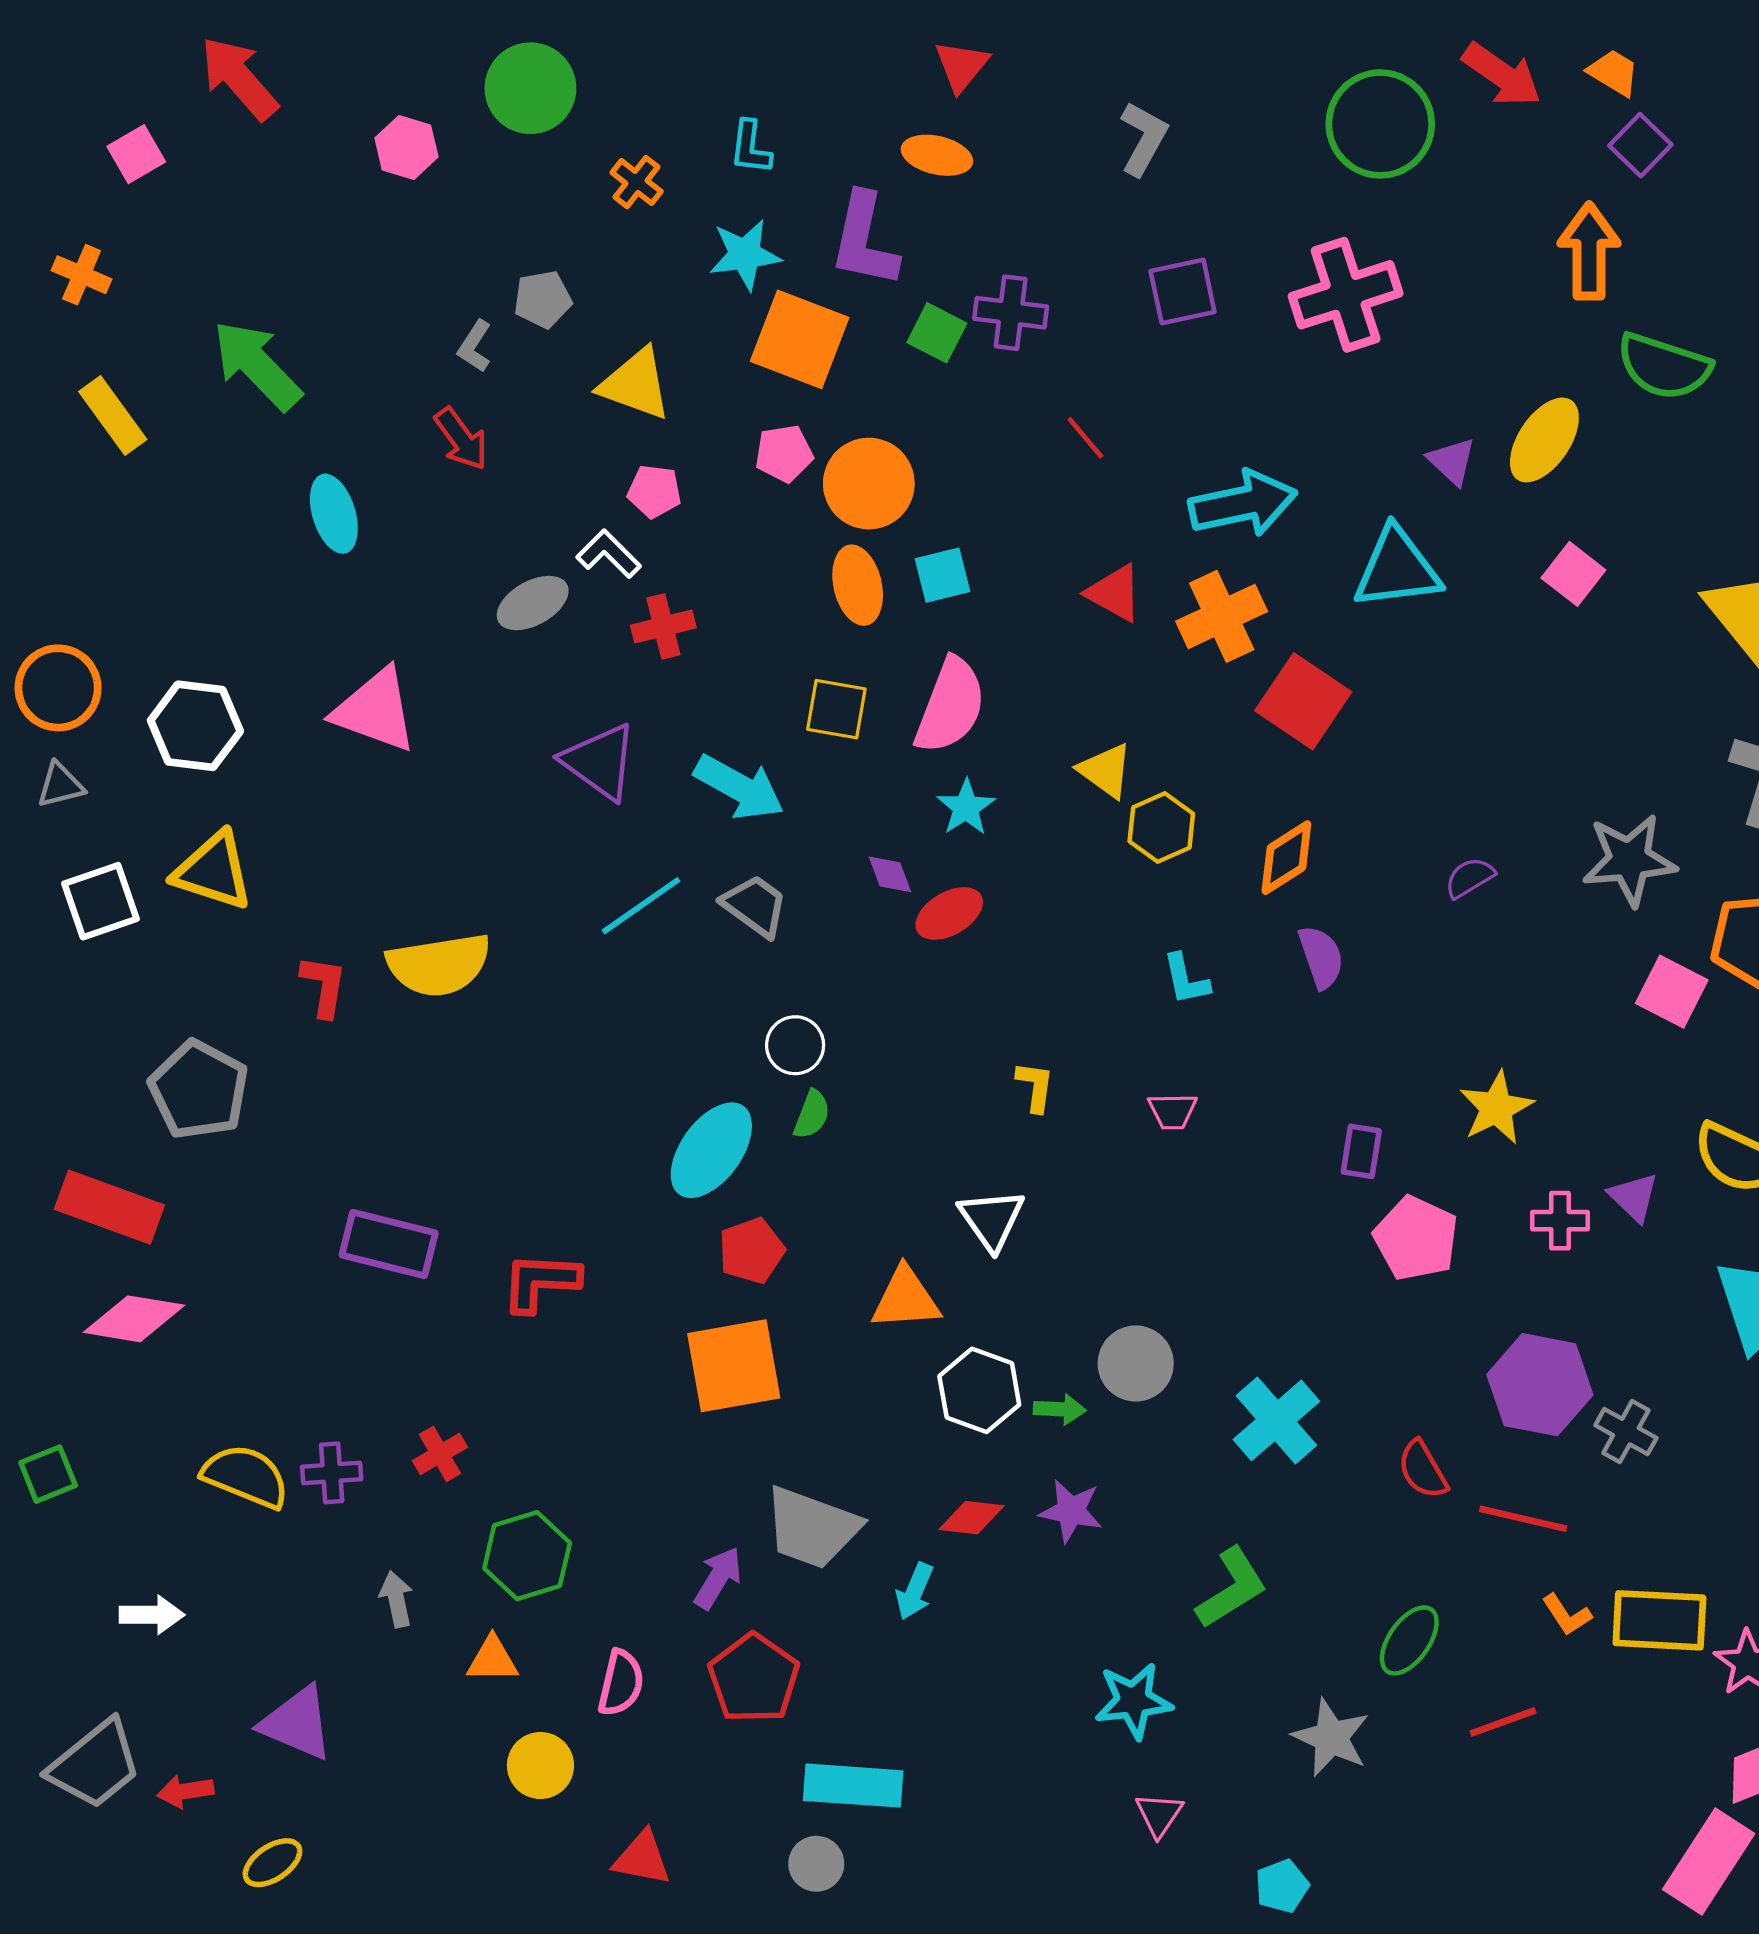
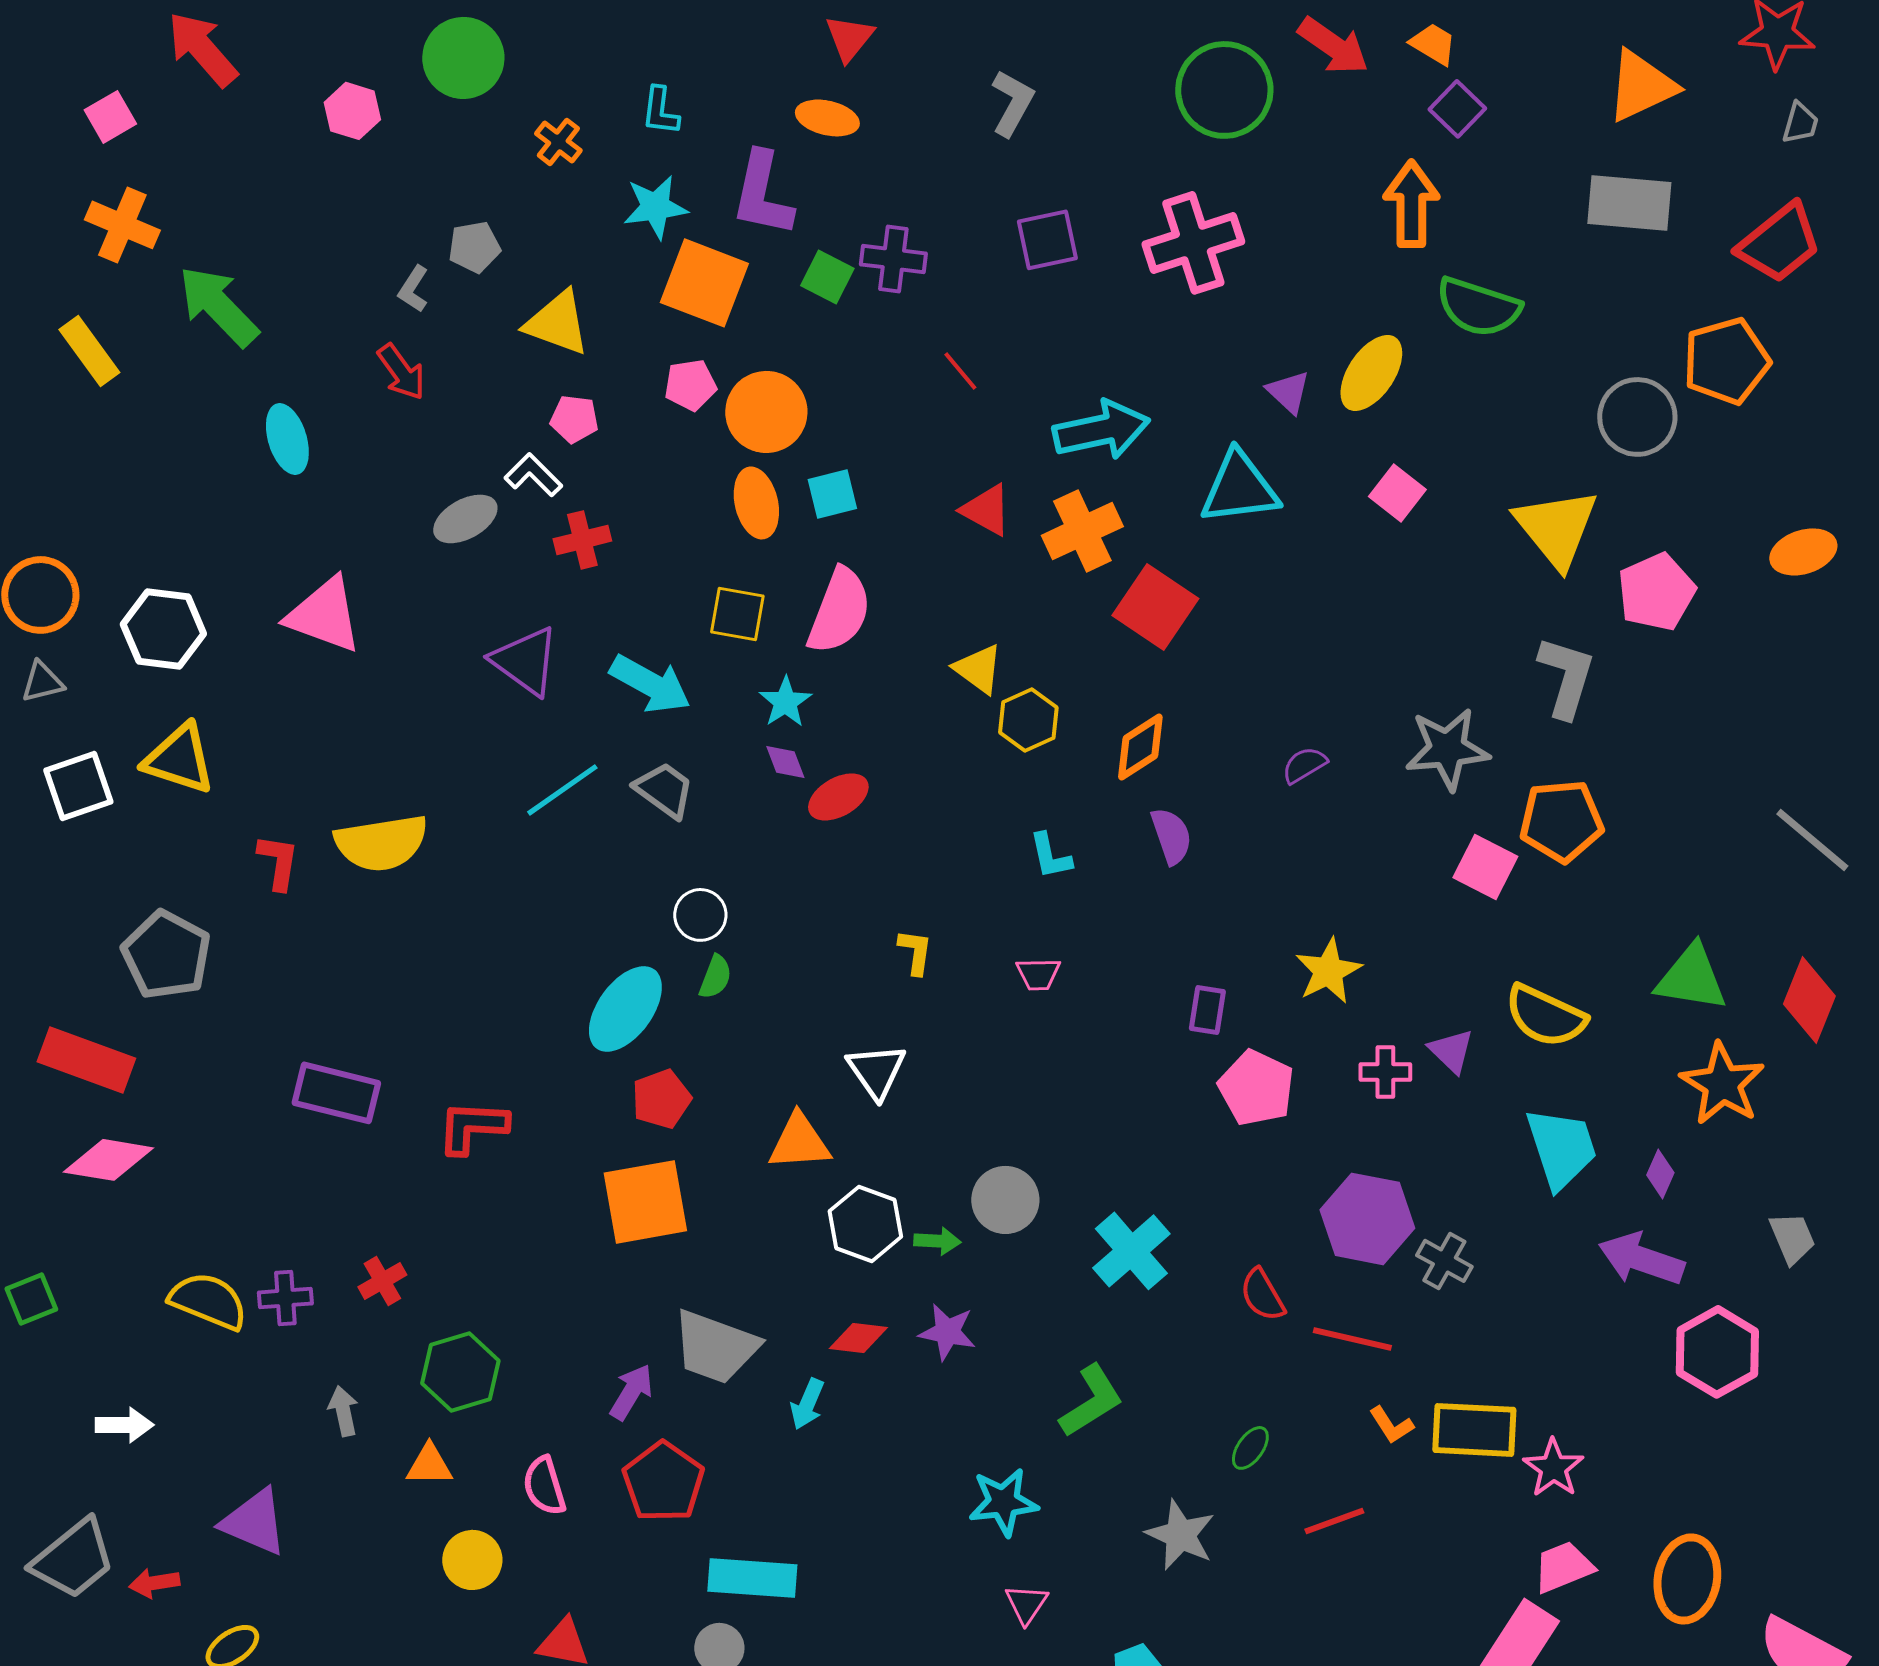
orange cross: (82, 275) -> (122, 225), moved, size x1.4
cyan star: (966, 807) -> (785, 702), moved
green ellipse: (1409, 1640) -> (1250, 1448), size x0.7
pink semicircle: (621, 1683) -> (544, 1486), turned 150

